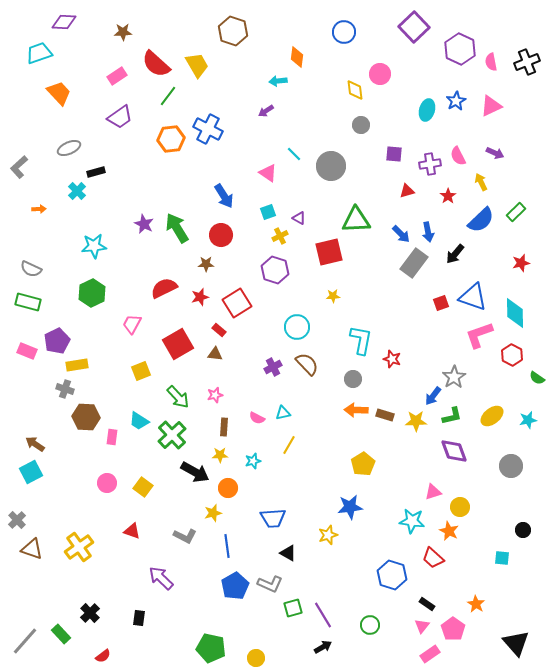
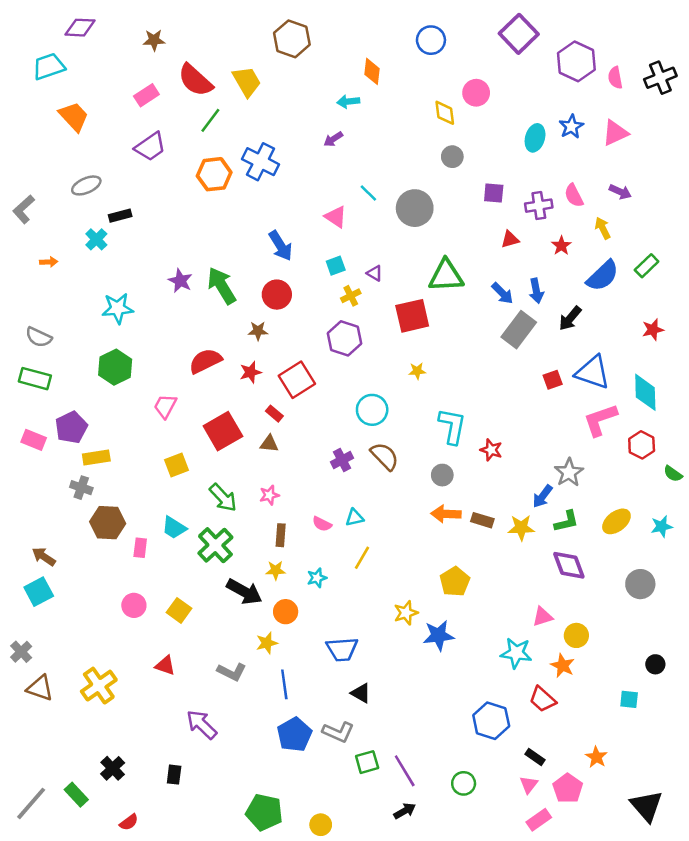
yellow star: (328, 535) -> (406, 613), moved

